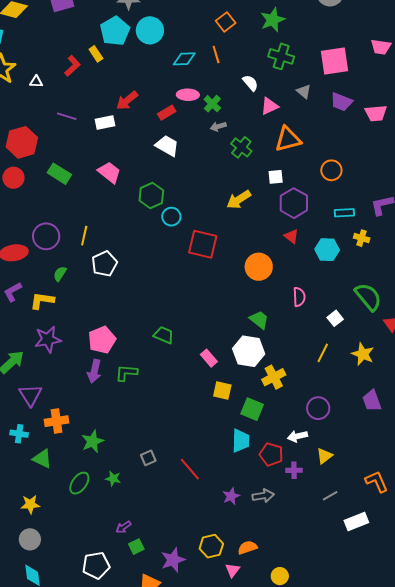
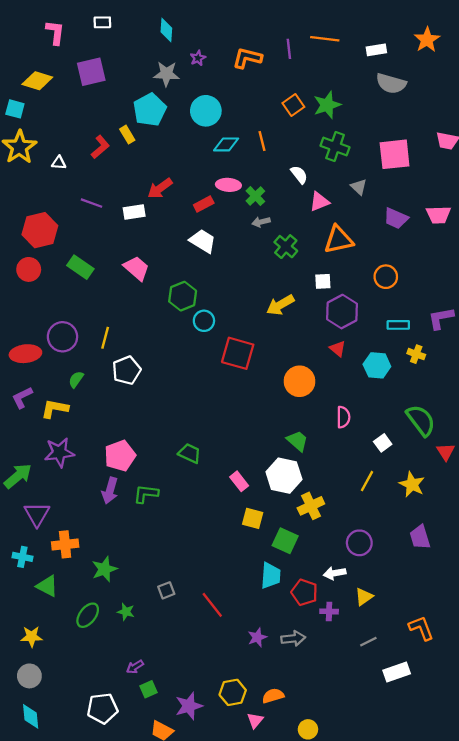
orange square: (226, 22) -> (293, 105), moved
cyan circle: (150, 30) -> (206, 111), moved
purple trapezoid: (341, 102) -> (396, 218), moved

